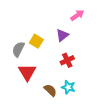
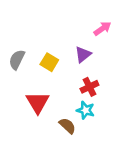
gray semicircle: (18, 49) -> (17, 60), moved
cyan star: (68, 87) -> (86, 110), moved

